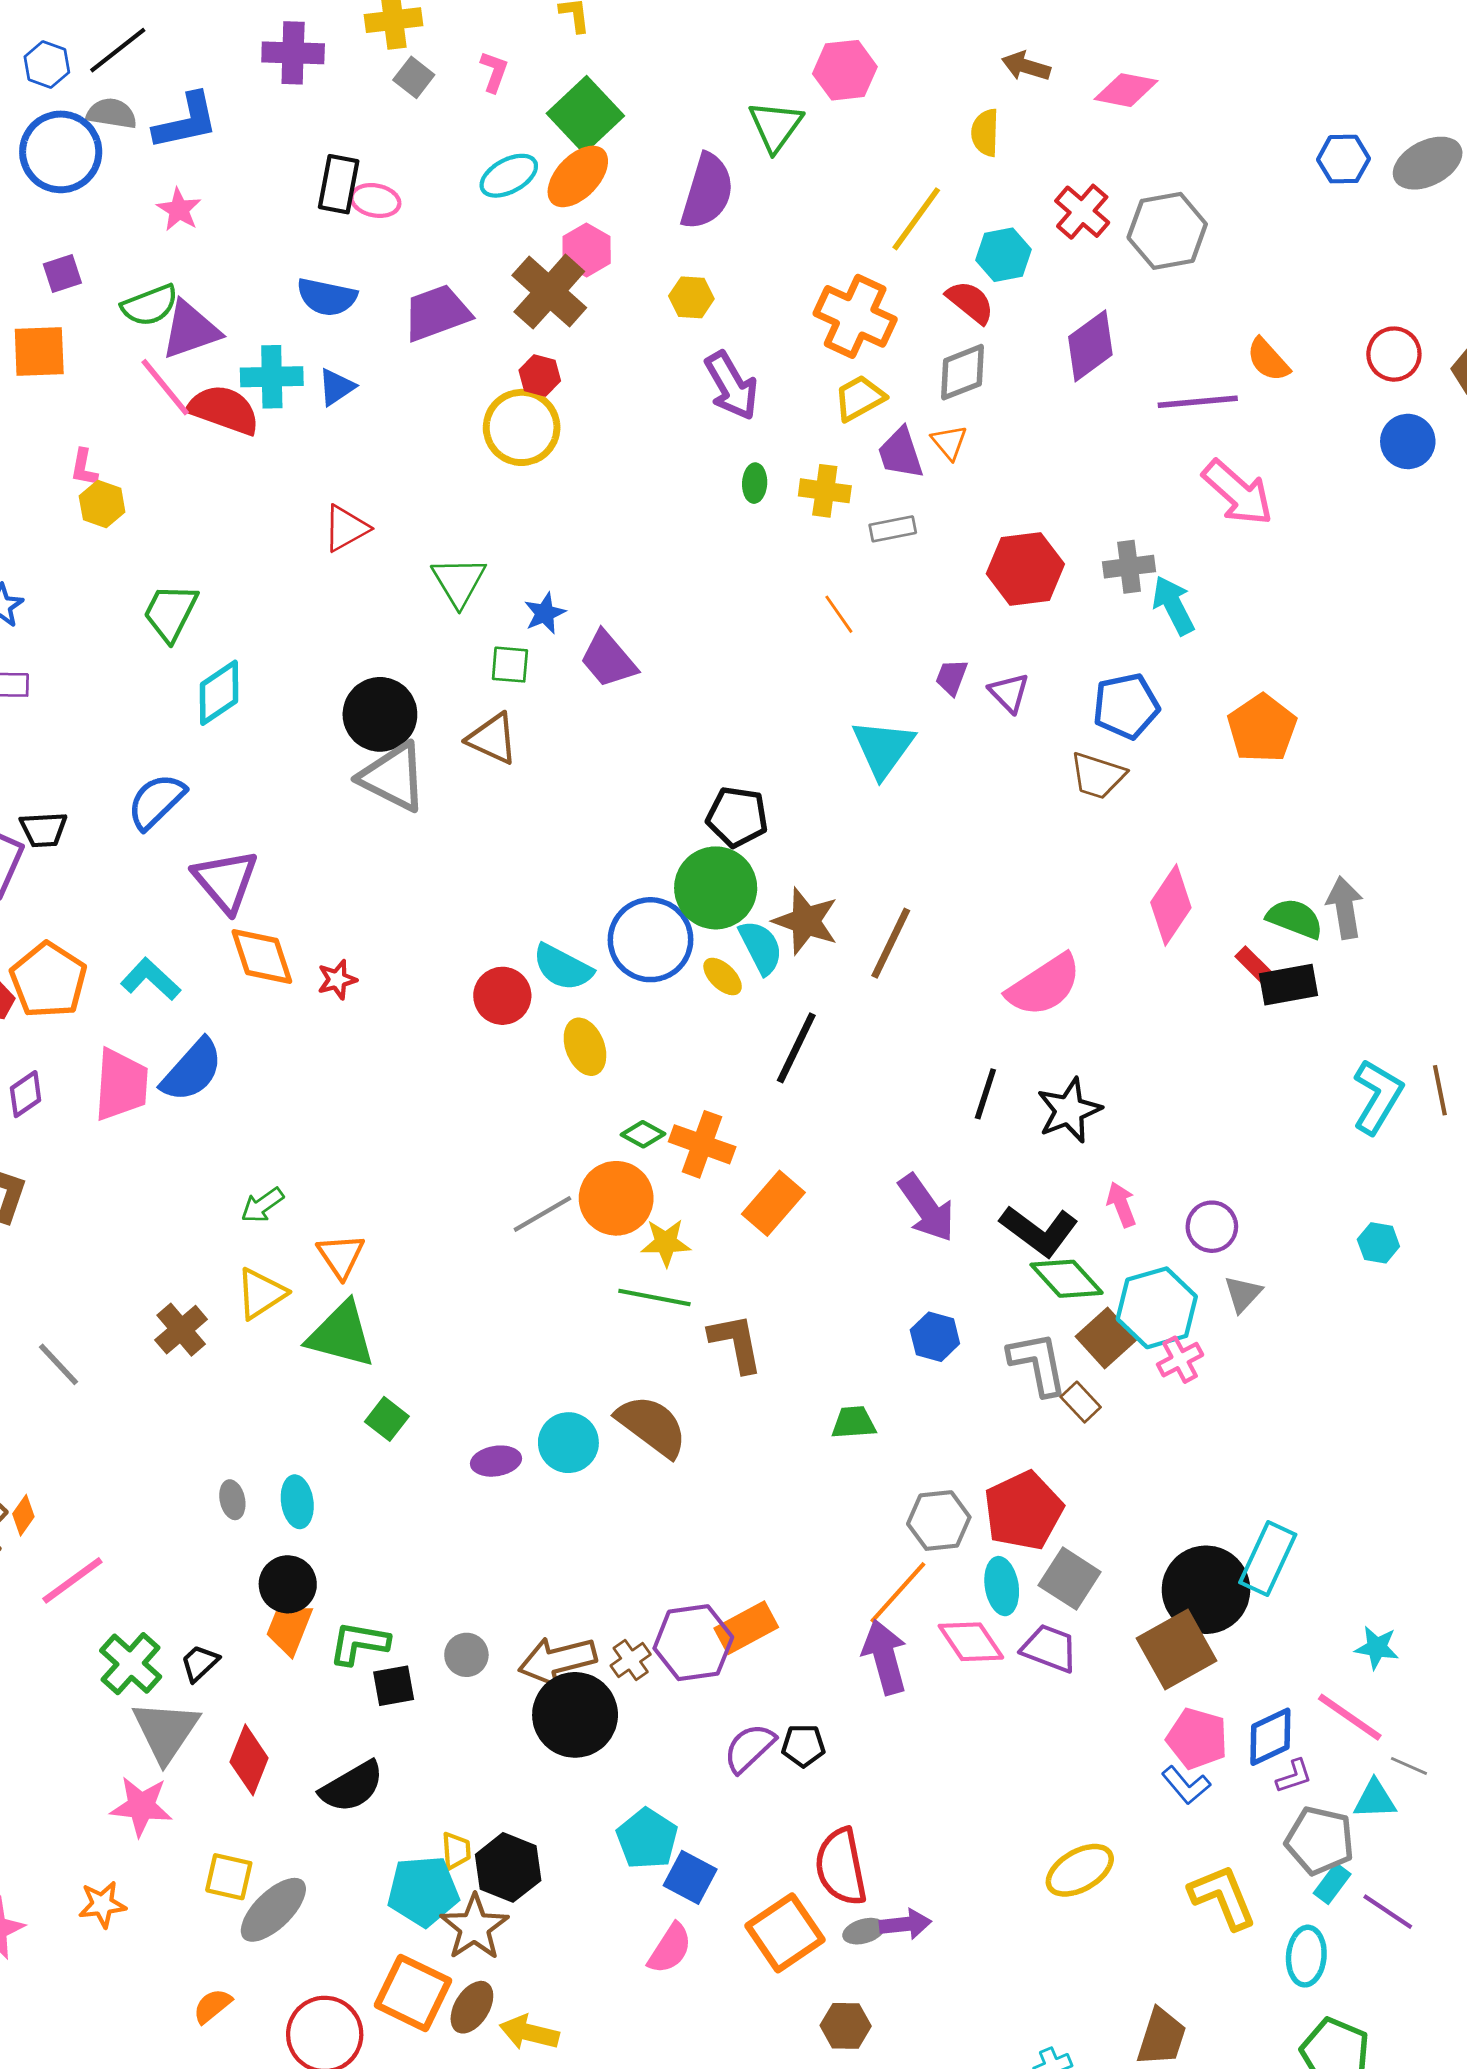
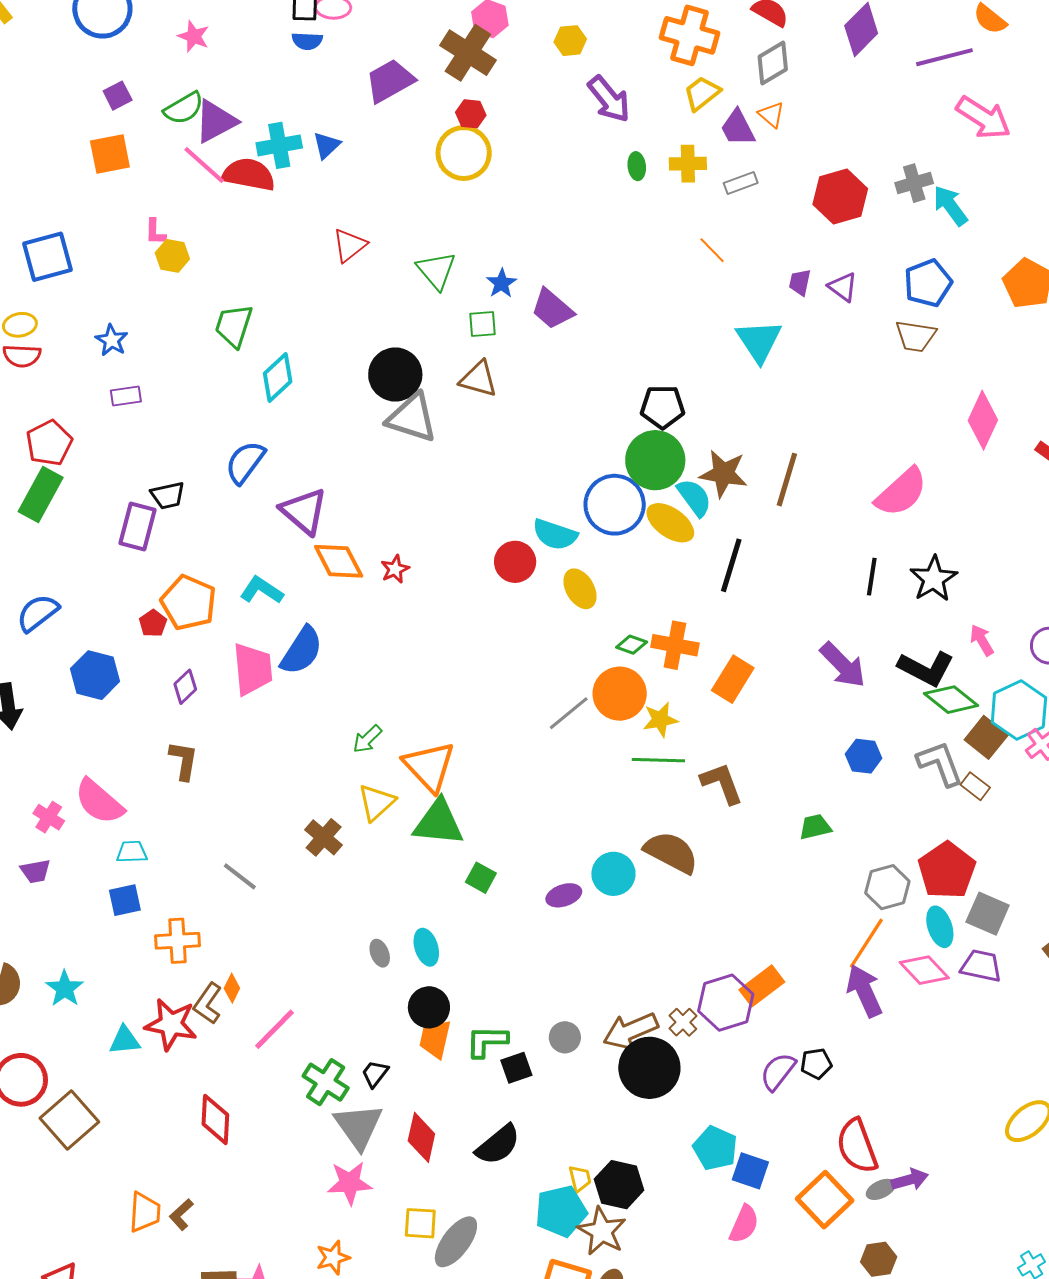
blue semicircle: (327, 297) -> (307, 41), moved, size x0.7
yellow ellipse: (723, 977) -> (670, 523), size x1.6
orange triangle: (341, 1256) -> (429, 766), size x1.5

